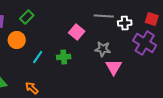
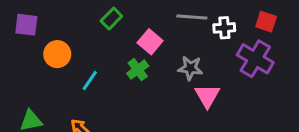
green rectangle: (27, 17) -> (111, 19), moved
green cross: (64, 57) -> (138, 70), moved, turned -32

